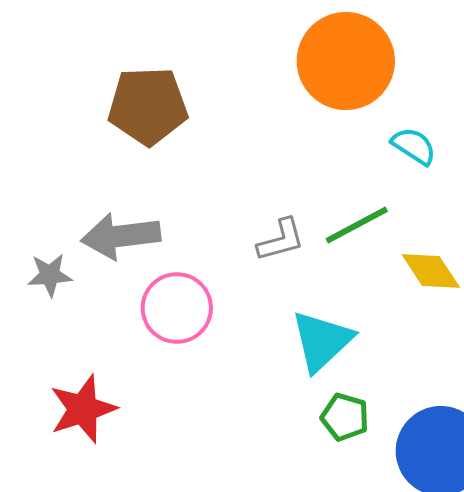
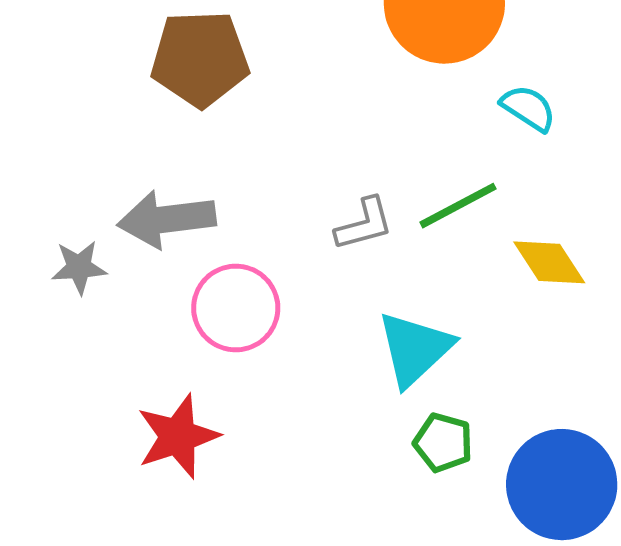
red star: (83, 409) -> (178, 436), moved

